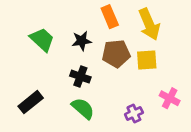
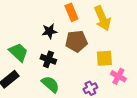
green trapezoid: (42, 40) -> (18, 52), moved
yellow square: (147, 60) -> (104, 58), moved

